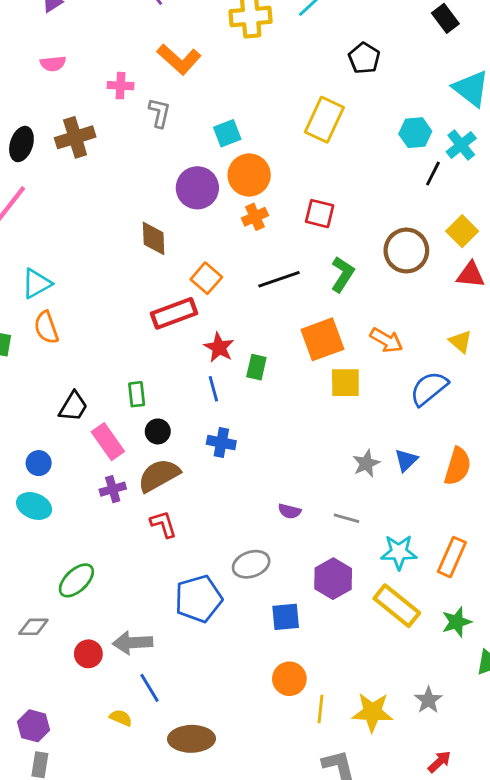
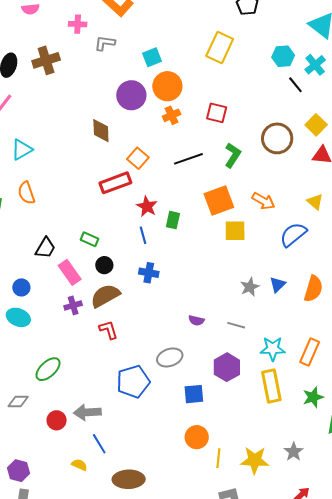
gray L-shape: (159, 113) -> (105, 43), turned -95
black line: (433, 174) -> (295, 85), turned -66
cyan triangle: (36, 284) -> (22, 150), moved
green rectangle: (137, 394) -> (89, 239), turned -60
yellow rectangle: (397, 606) -> (271, 386), turned 40

